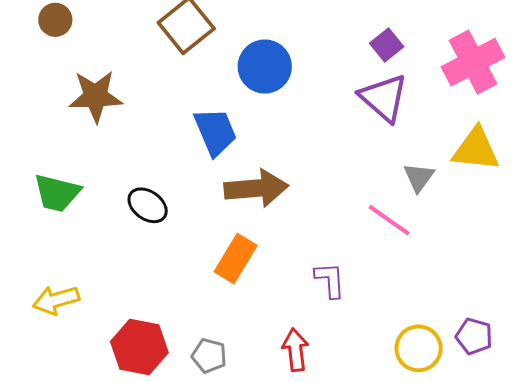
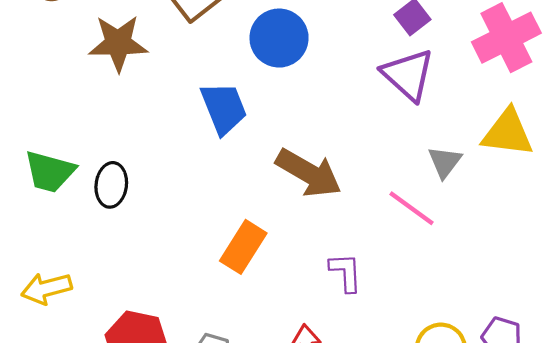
brown star: (96, 96) -> (118, 43), moved
brown arrow: (256, 188) -> (309, 173), moved, turned 34
black ellipse: (148, 205) -> (111, 185), moved, turned 60

